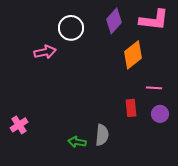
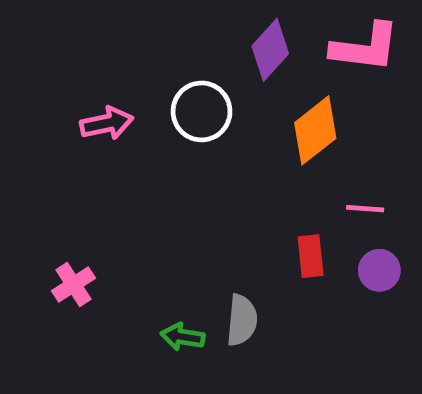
white circle: (71, 28) -> (202, 111), moved
pink cross: (19, 125) -> (73, 285), moved

